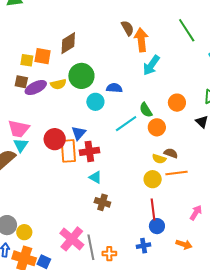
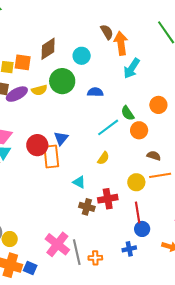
cyan circle: (95, 102) -> (82, 56), moved
red cross: (89, 151) -> (108, 199), moved
yellow semicircle: (159, 159) -> (103, 158), moved, turned -72

